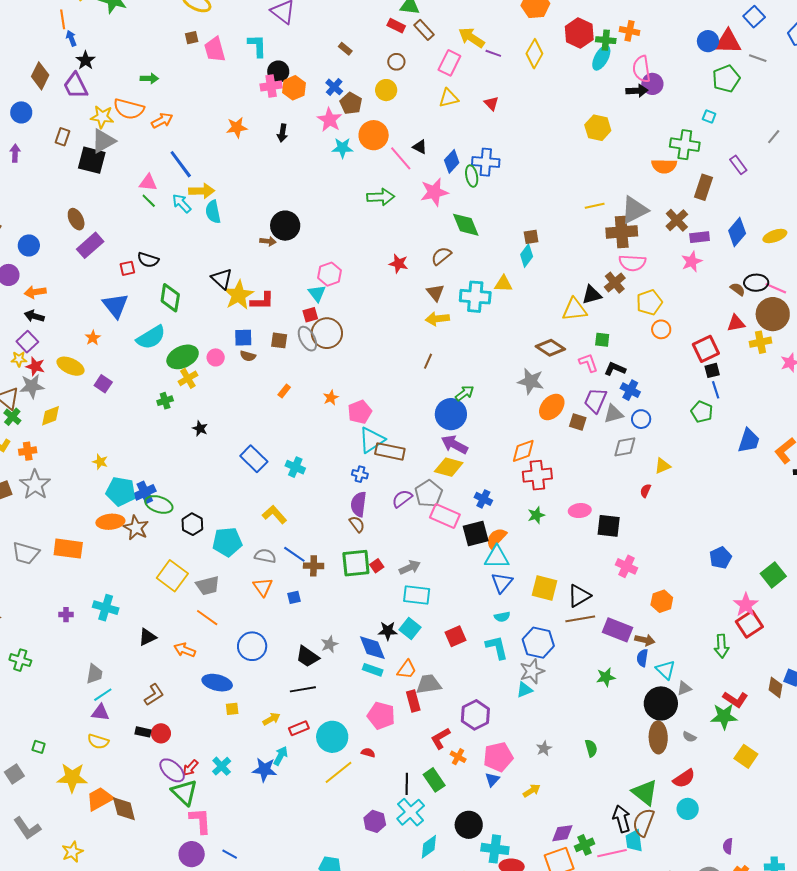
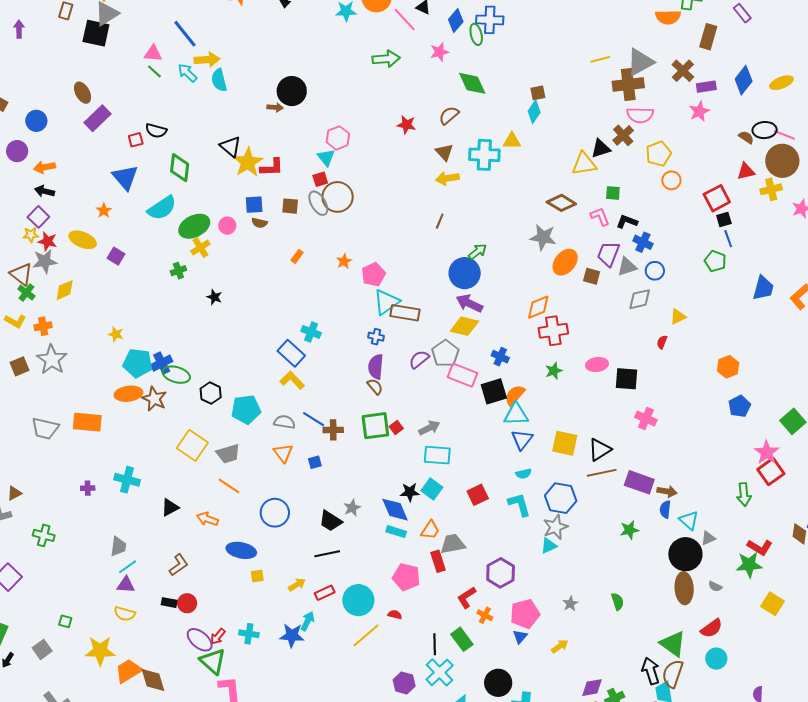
pink star: (434, 192) -> (439, 52), size x0.7
blue rectangle: (254, 459) -> (291, 353), moved
orange hexagon: (662, 601) -> (728, 367), moved
cyan cross: (222, 766) -> (249, 634), turned -36

